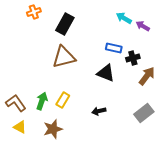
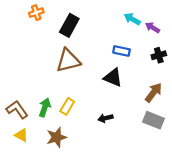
black cross: (133, 58) -> (159, 55), moved
brown arrow: (147, 76) -> (153, 93), moved
gray rectangle: (144, 113) -> (153, 120), turned 60

